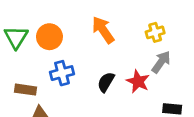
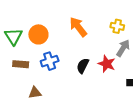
yellow cross: (155, 32) -> (117, 26), turned 32
brown rectangle: (26, 90) -> (21, 64), moved

